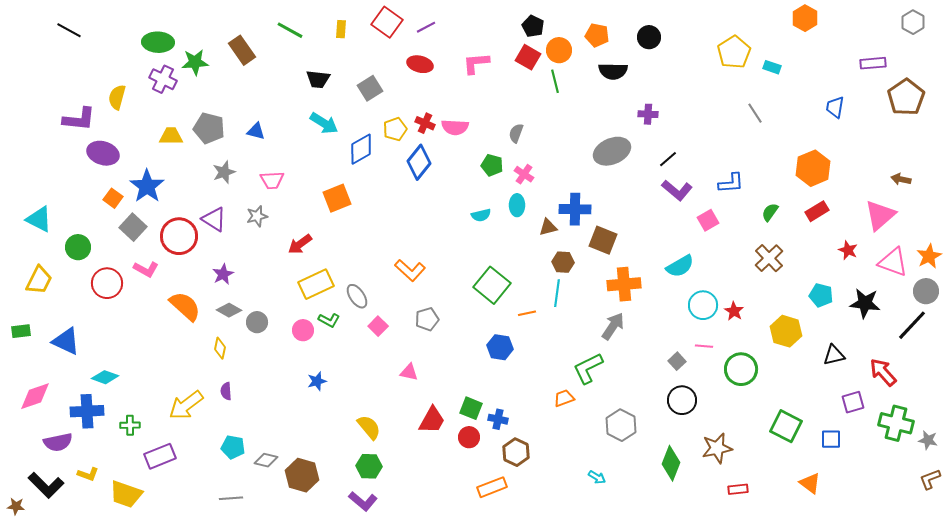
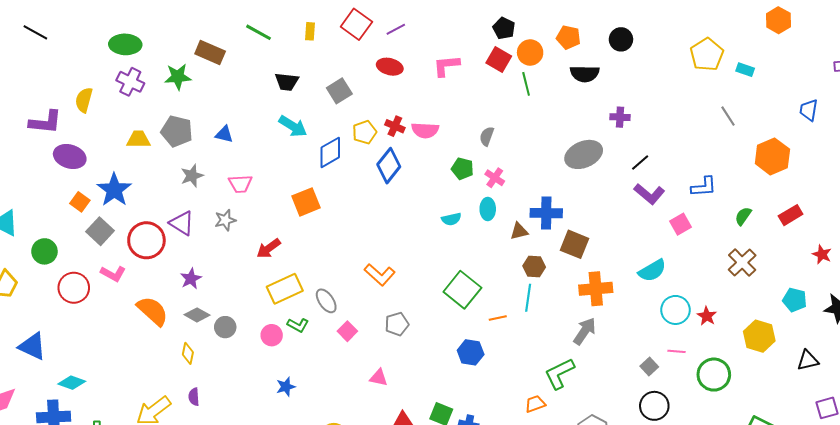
brown rectangle: (242, 50) -> (210, 52), turned -32
green star: (195, 62) -> (178, 77), moved
orange hexagon: (813, 168) -> (772, 156), moved

